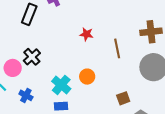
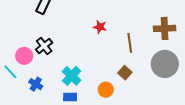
orange circle: (87, 77) -> (106, 90), moved
brown square: (123, 98) -> (125, 73), moved, turned -32

